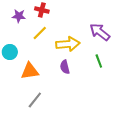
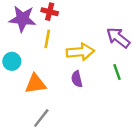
purple star: (19, 16) -> (22, 19), size x1.6
yellow line: (40, 33) -> (47, 39), turned -35

